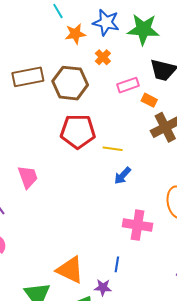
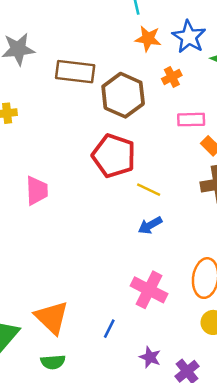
purple star: (103, 287) -> (150, 357), moved

